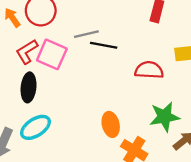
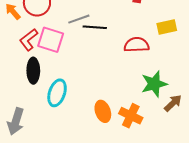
orange ellipse: (111, 124) -> (103, 111), moved
cyan ellipse: (35, 127) -> (57, 93), moved, turned -32

